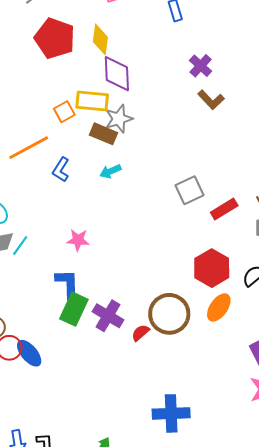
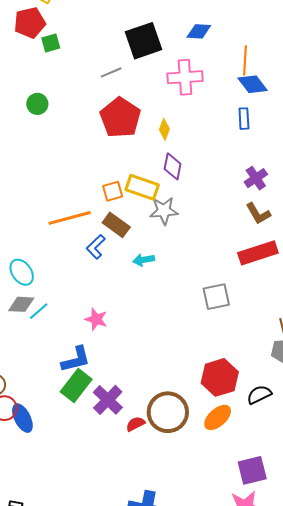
yellow diamond: (100, 39) -> (164, 129), size x0.7
purple diamond: (117, 74) -> (173, 166), size x0.7
brown rectangle: (104, 134) -> (116, 225), moved
red rectangle: (224, 209) -> (258, 253), moved, size x1.4
blue L-shape: (68, 284) -> (76, 359), turned 64

